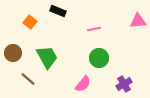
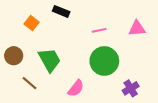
pink triangle: (138, 21) -> (137, 28), moved
green circle: (99, 58) -> (104, 61), size x1.4
pink semicircle: (83, 84) -> (76, 88), moved

